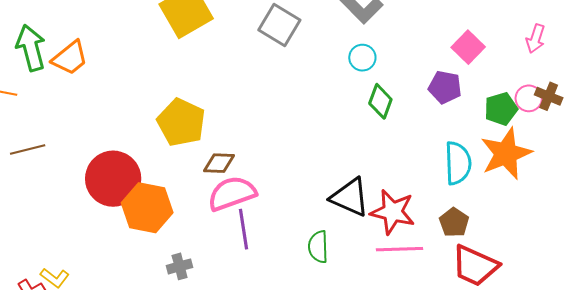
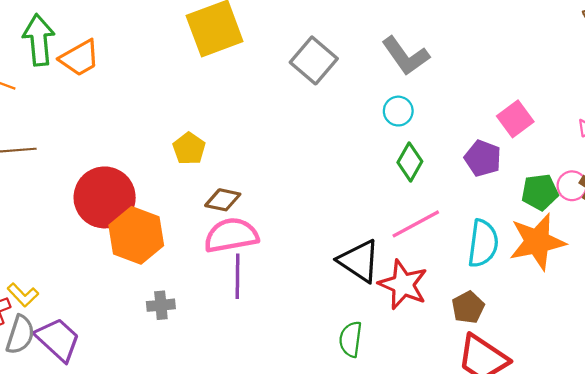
yellow pentagon: (181, 122) -> (189, 149), size x0.6
green semicircle: (318, 247) -> (351, 339), moved
pink line: (399, 249) -> (416, 224), moved, turned -36

